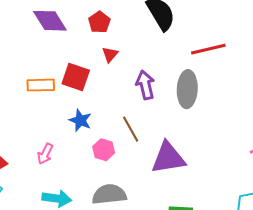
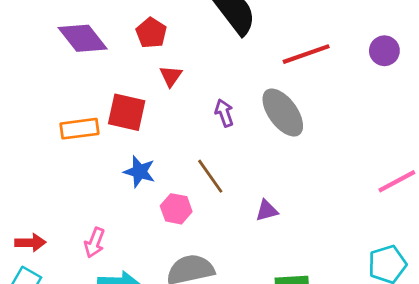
purple arrow: (145, 85) -> (224, 113), size x0.7
gray ellipse: (187, 89) -> (283, 113), turned -33
pink arrow: (45, 154) -> (94, 243), moved
purple triangle: (168, 158) -> (267, 210), size x0.5

